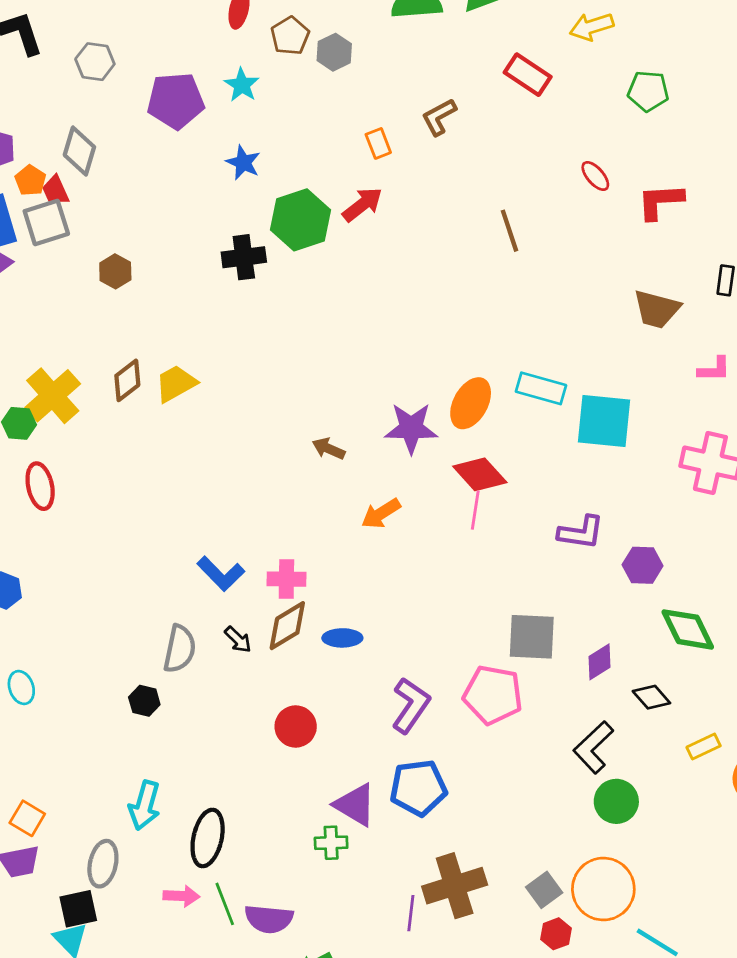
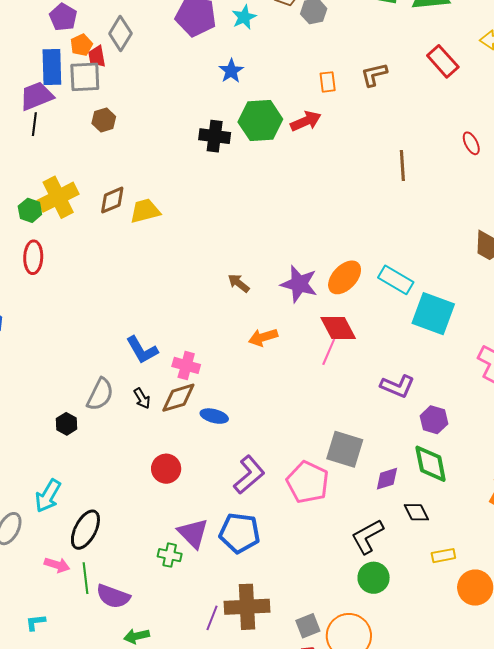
brown hexagon: (115, 271) -> (104, 120), moved
green diamond: (688, 629) -> (431, 464), moved

